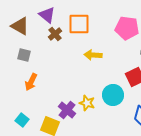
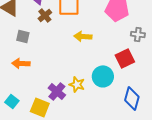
gray square: (24, 55) -> (23, 36), moved
orange arrow: (31, 82) -> (21, 63), turned 66

